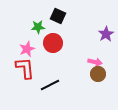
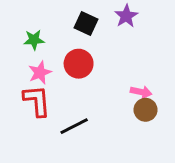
green star: (38, 27) -> (34, 40), moved
purple star: (106, 34) -> (126, 16), moved

